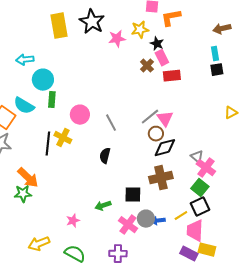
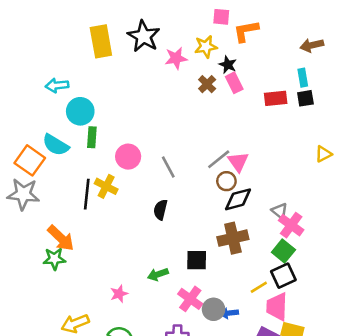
brown cross: (147, 66) -> (207, 84), moved
red rectangle: (172, 76) -> (276, 98), moved
gray circle: (146, 219) -> (214, 309), moved
blue arrow: (158, 221) -> (229, 313), moved

